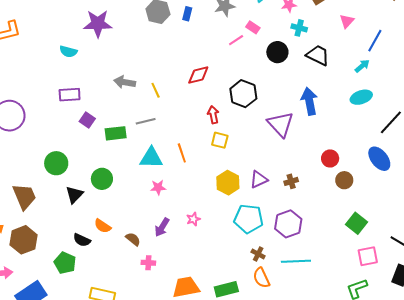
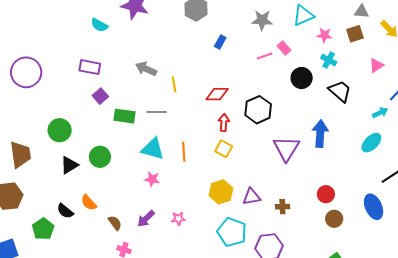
blue rectangle: (187, 14) -> (220, 42), moved
red diamond: (198, 75) -> (217, 94), moved
cyan ellipse: (361, 97) -> (371, 143), turned -40

